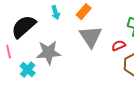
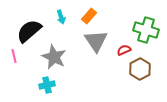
gray star: (49, 53) -> (54, 57), turned 30
cyan cross: (28, 70) -> (47, 85), moved, turned 35

